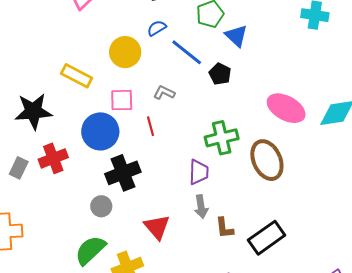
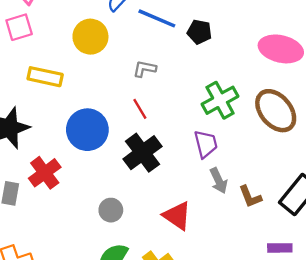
pink square: (122, 100) -> (19, 27), moved
black cross: (123, 173) -> (142, 153), moved

